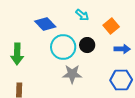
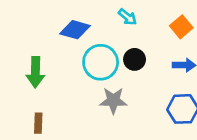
blue diamond: (45, 24) -> (75, 30), turned -30
orange square: (111, 26) -> (181, 27), moved

